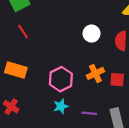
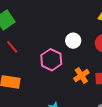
pink hexagon: (61, 79) -> (51, 60), moved

